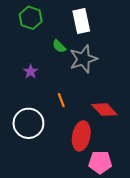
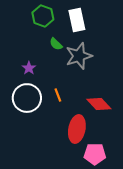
green hexagon: (31, 18) -> (43, 16), moved
white circle: (28, 123) -> (27, 98), moved

